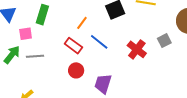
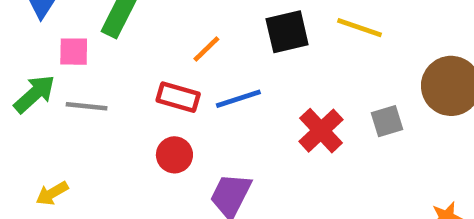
blue line: (99, 42) -> (238, 99), turned -66
red rectangle: (73, 46) -> (178, 97), turned -30

